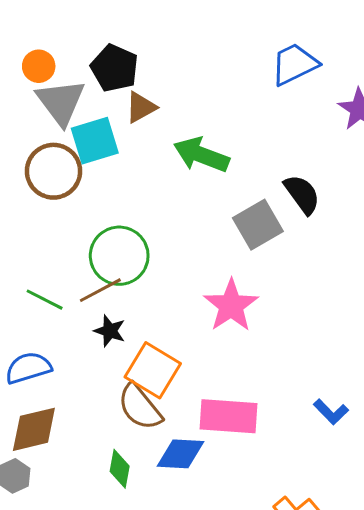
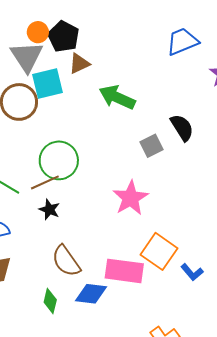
orange circle: (39, 66) -> (38, 32), moved
gray square: (258, 225) -> (152, 146), size x0.7
orange square: (153, 370) -> (159, 251), moved

